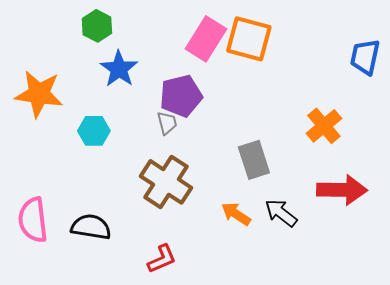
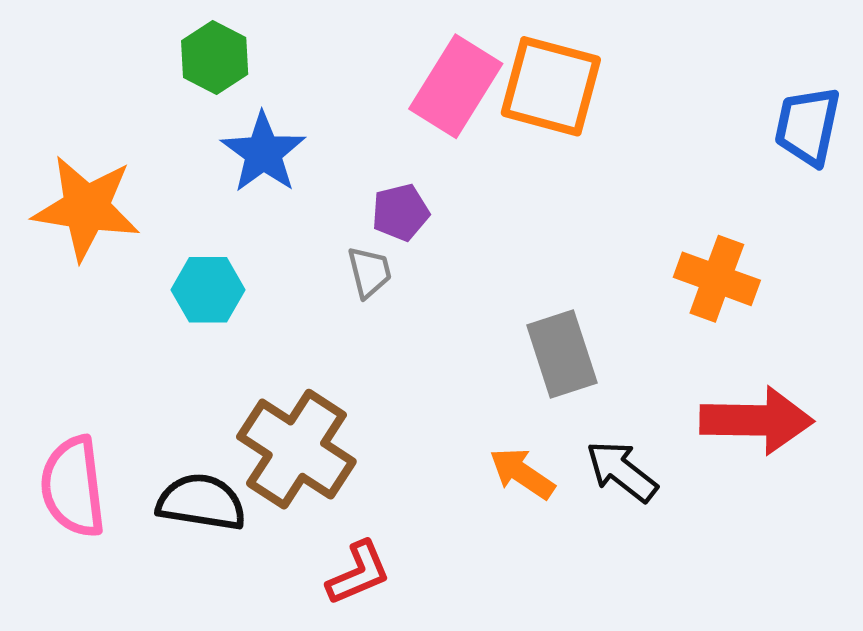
purple pentagon: (181, 96) -> (400, 212), size x0.6
orange cross: (324, 126) -> (717, 279), turned -30
brown cross: (166, 182) -> (296, 449), moved

